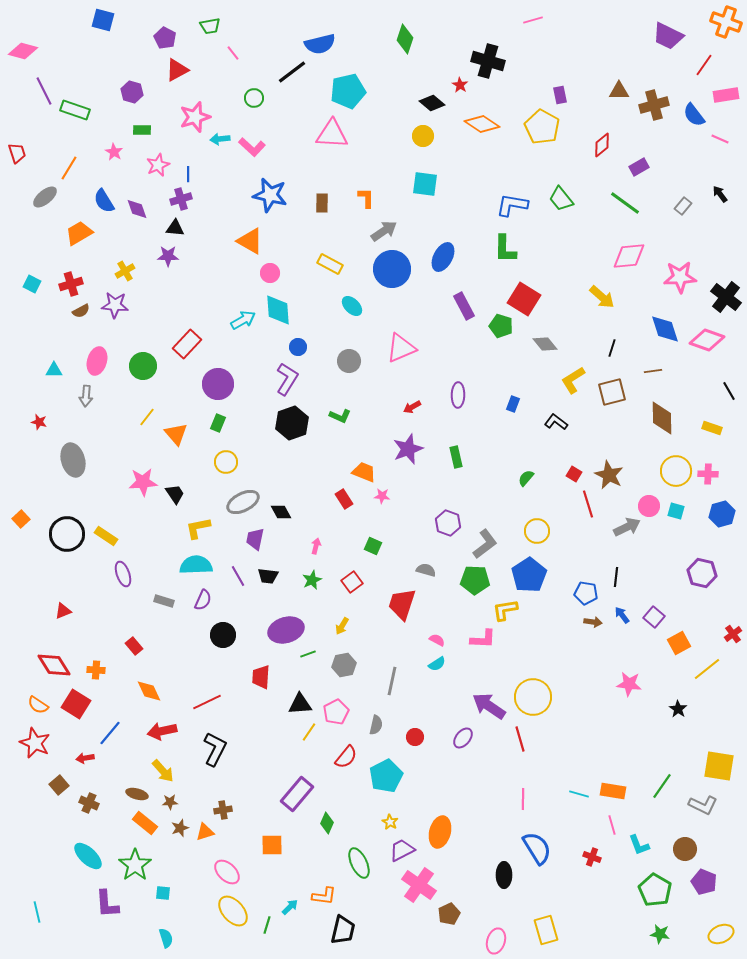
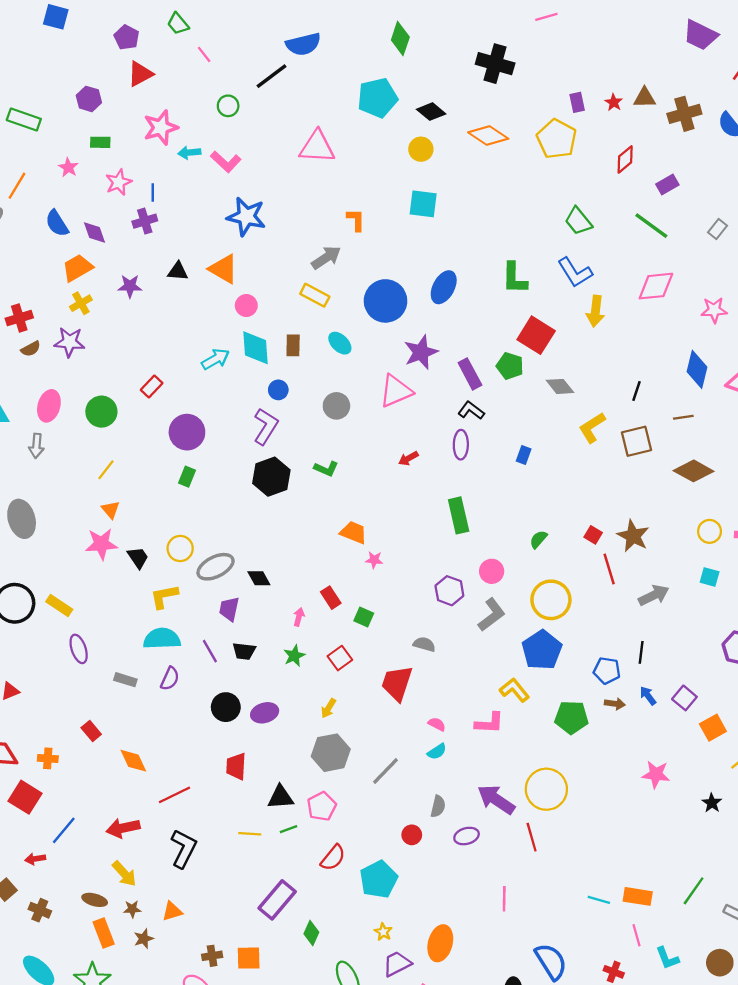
green trapezoid: (210, 26) -> (178, 24), turned 60
red star: (460, 85) -> (614, 102), moved
cyan pentagon: (348, 91) -> (378, 98), moved
brown rectangle: (322, 203) -> (293, 345), moved
blue L-shape: (512, 205) -> (575, 272), moved, turned -132
black triangle: (175, 228) -> (178, 271), moved
gray arrow: (384, 231) -> (326, 258), moved
orange trapezoid: (79, 233) -> (77, 268), moved
pink star: (680, 277) -> (714, 310), size x0.7
yellow arrow: (602, 297) -> (595, 311), moved, turned 56
purple rectangle: (464, 306) -> (470, 374), moved
blue diamond: (665, 329) -> (697, 369), turned 32
red rectangle: (187, 344) -> (152, 386), size x0.7
brown diamond: (662, 418) -> (694, 471), turned -60
black L-shape: (556, 422) -> (471, 410), moved
orange triangle: (176, 434) -> (111, 510), moved, size x0.7
purple star: (408, 449) -> (421, 352), moved
green rectangle: (456, 457) -> (459, 515), size x1.4
yellow circle: (226, 462) -> (180, 548), moved
yellow circle: (676, 471) -> (710, 531), size x0.7
red rectangle: (344, 499) -> (331, 598), moved
pink circle: (649, 506) -> (492, 571), moved
yellow circle: (537, 531) -> (551, 600), size x1.4
green pentagon: (475, 580) -> (571, 717), moved
yellow L-shape: (505, 610) -> (514, 690), turned 60
purple ellipse: (286, 630) -> (265, 713), size x0.7
black circle: (223, 635) -> (226, 707), moved
green line: (308, 654) -> (289, 829), moved
gray hexagon: (344, 665) -> (331, 753), size x1.4
gray line: (392, 681) -> (386, 771), turned 32
orange diamond: (149, 691) -> (133, 761), moved
gray semicircle: (376, 725) -> (438, 806), moved
yellow line: (309, 732) -> (250, 834), moved, turned 60
purple ellipse: (463, 738) -> (467, 836), turned 35
pink line: (523, 799) -> (504, 899), moved
brown cross: (223, 810) -> (212, 956), moved
orange rectangle: (145, 823) -> (104, 933), turned 30
orange triangle: (205, 832) -> (172, 911), moved

